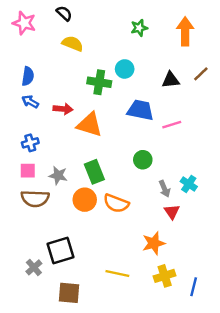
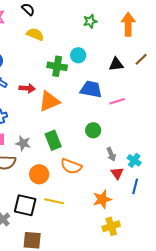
orange triangle: (90, 125) -> (49, 101), turned -40
cyan cross: (189, 184) -> (134, 160), moved
orange circle: (85, 200) -> (39, 174), moved
black square: (61, 250) -> (25, 205), turned 30
yellow line: (117, 273) -> (54, 201), moved
blue line: (194, 287) -> (135, 186), moved

